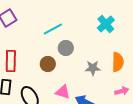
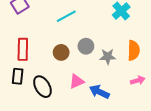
gray circle: (66, 48) -> (86, 46), moved
pink triangle: (63, 92) -> (77, 81), turned -42

